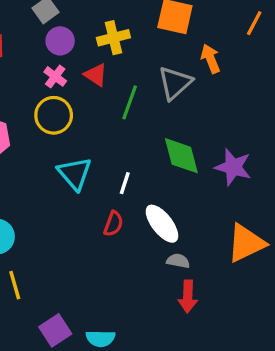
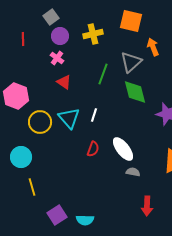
red triangle: (96, 75) -> (64, 82), moved
yellow circle: (54, 115) -> (40, 122), moved
green diamond: (181, 156) -> (135, 92), moved
white line: (125, 183) -> (94, 115), moved
red arrow: (188, 296) -> (147, 206), moved

